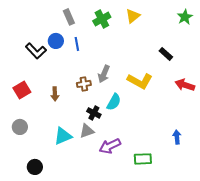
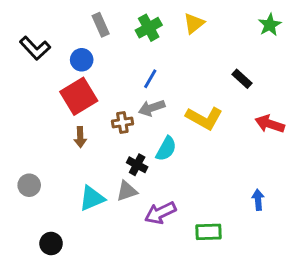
blue line: (77, 44) -> (150, 79), moved, turned 40
black L-shape: (36, 51) -> (35, 48), moved
gray arrow: (104, 74) -> (152, 108), turned 48
red square: (22, 90) -> (79, 96), moved, size x1.4

